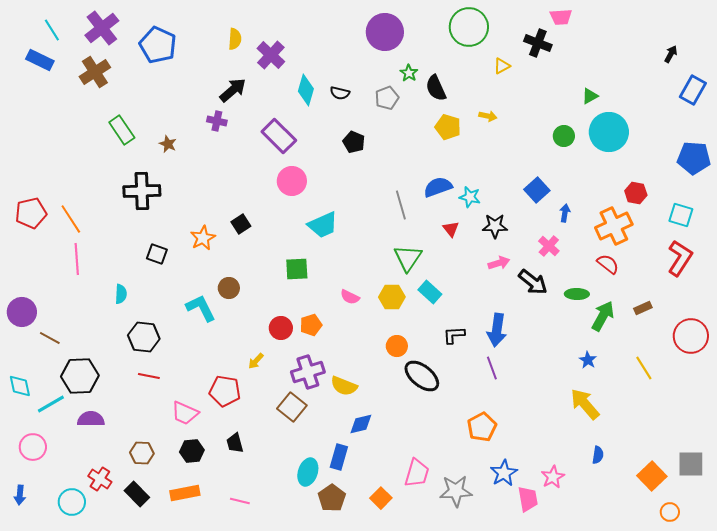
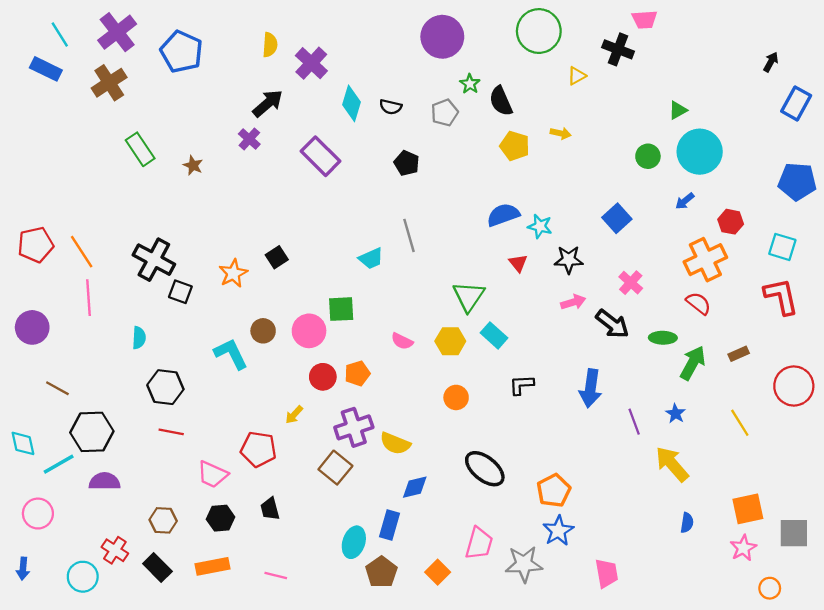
purple cross: (217, 121) -> (249, 139), turned 30
pink circle: (292, 181) -> (309, 331), moved
black cross: (142, 191) -> (154, 260), moved, turned 30
gray line: (401, 205) -> (409, 235), moved
blue arrow: (565, 213) -> (685, 201), moved, turned -138
cyan trapezoid: (323, 225) -> (371, 258), size x0.7
red L-shape: (680, 258) -> (781, 296), turned -45
purple circle: (22, 312) -> (32, 327), moved
blue arrow: (497, 330) -> (590, 388), moved
purple line: (492, 368) -> (634, 422), moved
black ellipse: (422, 376) -> (485, 469), moved
blue star: (504, 473) -> (558, 531), moved
orange square: (652, 476) -> (748, 509), moved, turned 32
pink star: (553, 477) -> (743, 548), moved

